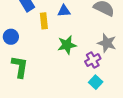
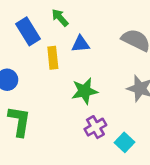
purple cross: (93, 60) -> (95, 127), moved

